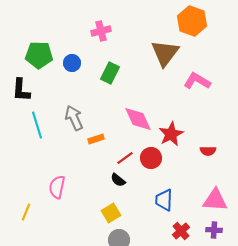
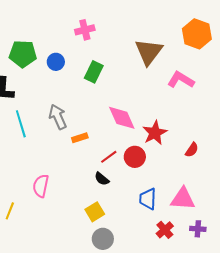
orange hexagon: (192, 21) -> (197, 34), moved
red semicircle: (208, 151) -> (192, 150), turned -56
pink triangle: (215, 200) -> (183, 199), moved

